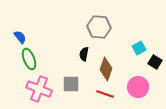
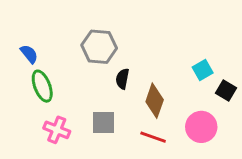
gray hexagon: (99, 27) -> (99, 47), moved
pink cross: (39, 89) -> (57, 130), size x0.7

